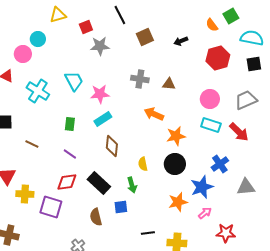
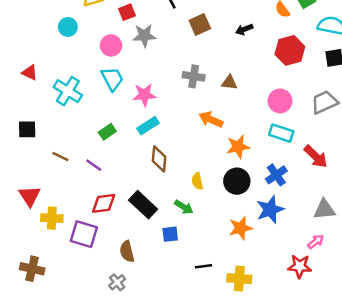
pink circle: (23, 54) -> (111, 45), moved
green rectangle: (70, 124) -> (107, 132), turned 48
red arrow: (239, 132) -> (316, 156), moved
purple line: (70, 154) -> (94, 165), moved
blue cross: (220, 164) -> (276, 175), moved
green arrow: (132, 185) -> (184, 207), turned -42
pink arrow: (205, 213) -> (316, 242), moved
brown semicircle: (96, 217) -> (127, 251), moved

